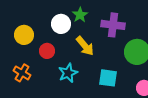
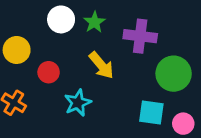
white circle: (61, 24) -> (61, 19), moved
cyan square: (108, 78) -> (151, 112), moved

